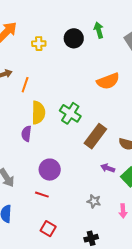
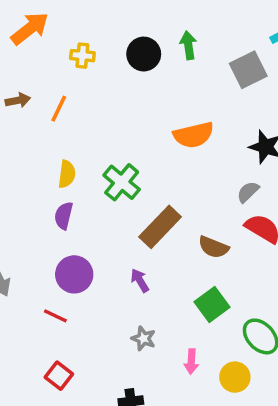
orange line: (25, 85) -> (59, 109), moved
yellow semicircle: (38, 113) -> (67, 174), size x0.7
purple semicircle: (26, 134) -> (64, 216), moved
purple arrow: (108, 168) -> (140, 280), moved, turned 32

